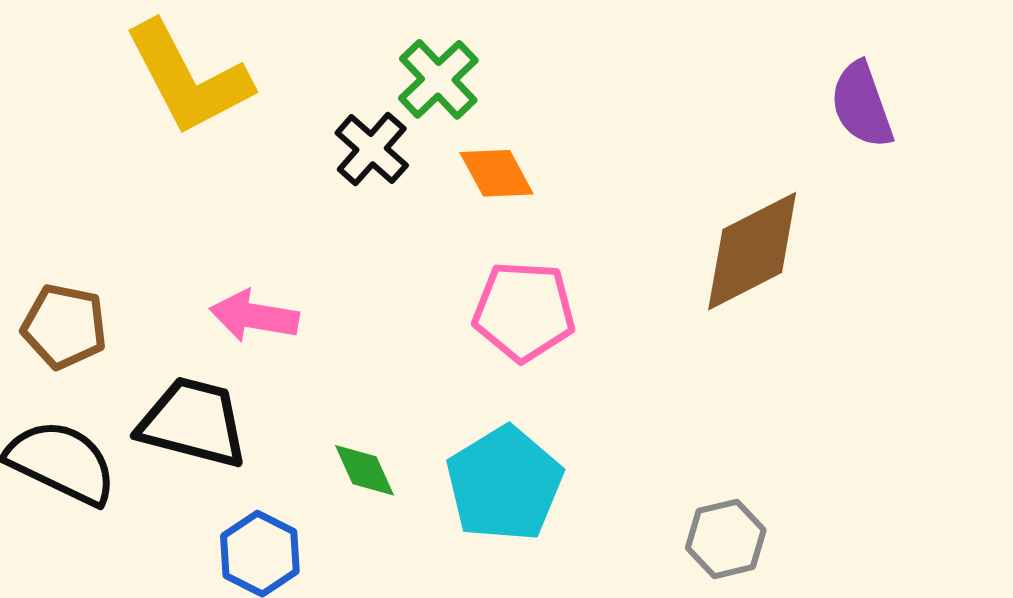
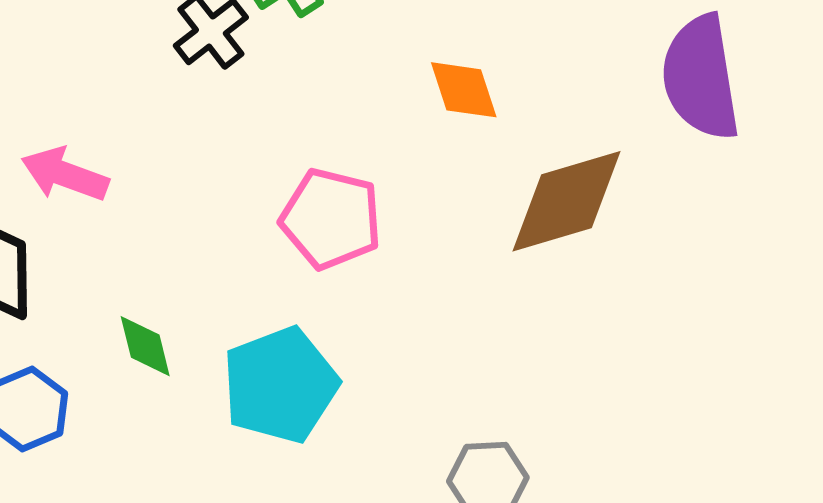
purple semicircle: (862, 105) -> (701, 77), size x1.4
orange diamond: (497, 173) -> (464, 90), moved

